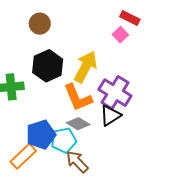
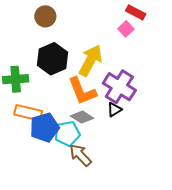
black triangle: (110, 115) -> (114, 110), size x0.7
orange rectangle: (23, 156) -> (28, 113), moved, turned 56

